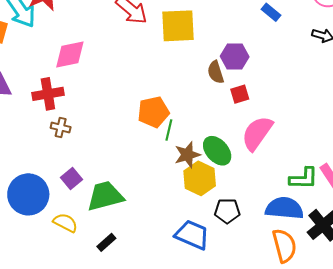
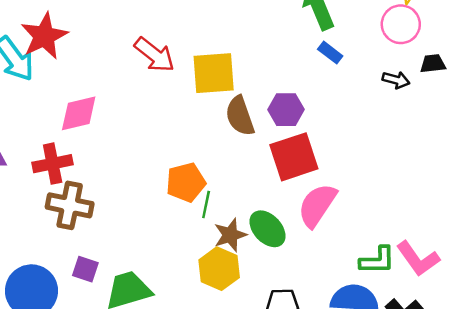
brown semicircle: (216, 72) -> (240, 116), moved, size x1.4
red square: (240, 94) -> (294, 157), size x2.0
brown cross: (61, 127) -> (70, 205), size x1.8
purple square: (72, 178) -> (85, 269), turned -30
yellow hexagon: (200, 178) -> (219, 269), moved

